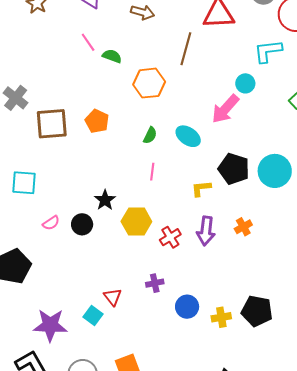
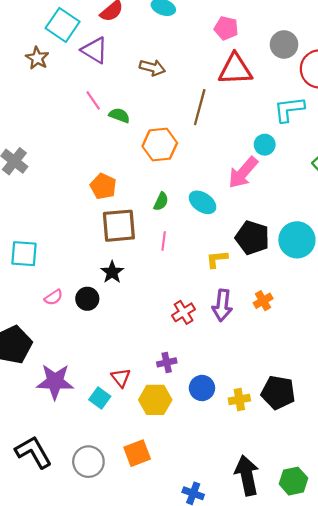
brown square: (52, 124) -> (119, 226), moved
yellow hexagon: (136, 222) -> (155, 400), moved
purple star: (50, 325) -> (55, 382), moved

